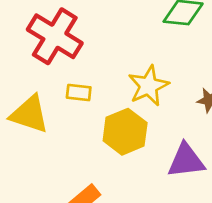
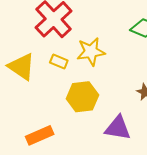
yellow star: (148, 86) -> (91, 52), moved

